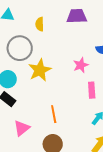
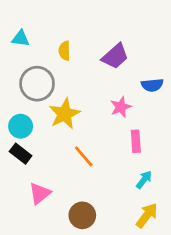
purple trapezoid: (77, 16) -> (115, 56), moved, turned 140
orange line: (54, 114) -> (84, 156), moved, turned -30

